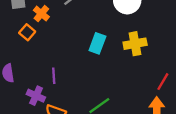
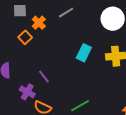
purple line: (54, 76) -> (44, 77), turned -40

